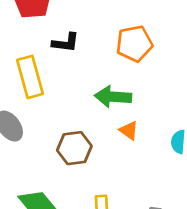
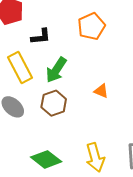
green arrow: (113, 97) -> (56, 70), moved, turned -48
brown hexagon: (74, 148) -> (54, 103), moved

